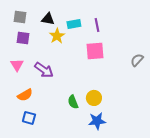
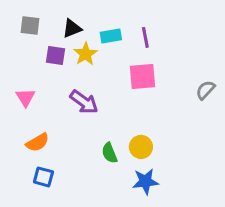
black triangle: (48, 19) -> (72, 28), turned -32
purple square: (23, 38) -> (55, 55), moved
purple arrow: (44, 70) -> (84, 102), moved

